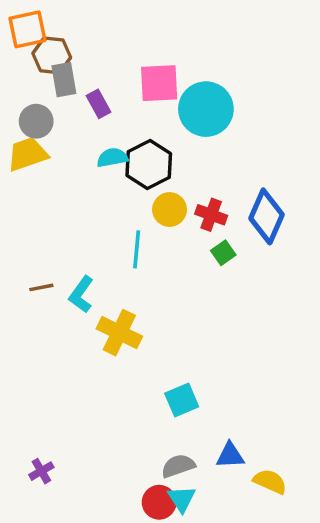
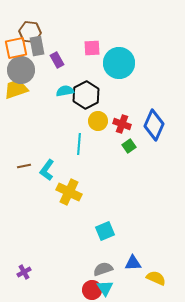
orange square: (28, 29) -> (16, 48), moved
pink square: (159, 83) -> (92, 48), size x0.7
gray circle: (36, 121) -> (21, 70), size x1.4

